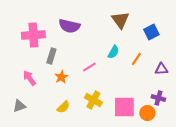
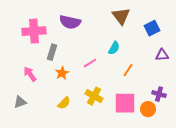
orange line: (136, 59) -> (128, 70), moved
purple triangle: (161, 69) -> (162, 55), moved

